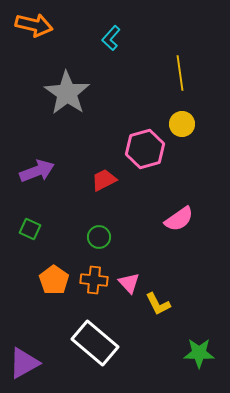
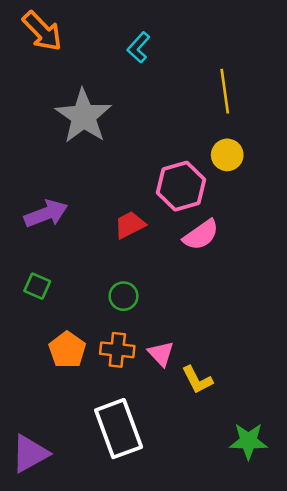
orange arrow: (34, 25) -> (42, 31), turned 33
pink semicircle: (179, 219) -> (201, 235), moved
white rectangle: (95, 343) -> (119, 429), turned 30

